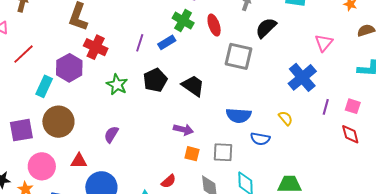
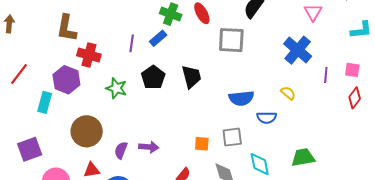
black trapezoid: (193, 86) -> (191, 77), turned 50
brown circle: (58, 122) -> (87, 131), moved
purple arrow: (183, 130) -> (149, 147), moved
purple semicircle: (111, 134) -> (121, 150), moved
red diamond: (350, 134) -> (355, 98), turned 60

